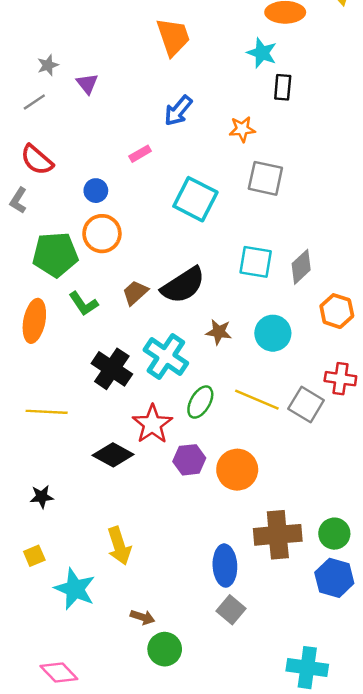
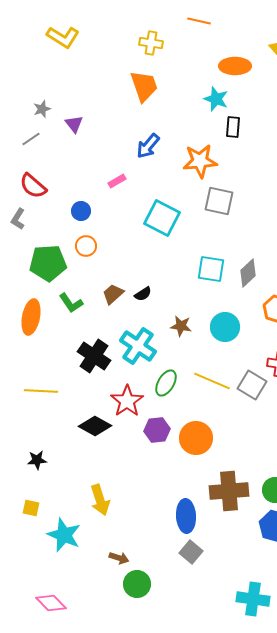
orange star: (242, 129) -> (200, 161), size x1.6
orange circle: (102, 234) -> (86, 246), size x0.7
black semicircle: (183, 285) -> (143, 294), moved, size x0.5
yellow square: (34, 556) -> (31, 508), turned 36

